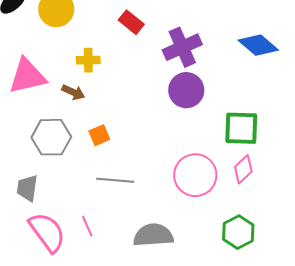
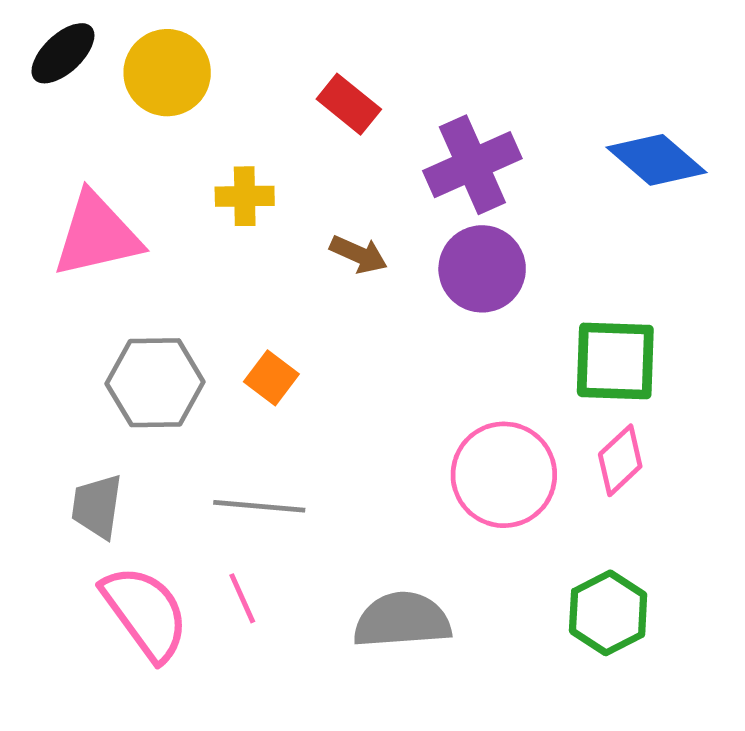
brown arrow: (73, 92) -> (359, 254), moved
orange square: (99, 135) -> (271, 378), turned -30
gray line: (115, 180) -> (259, 506), moved

